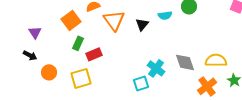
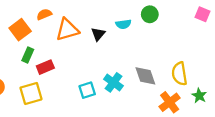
orange triangle: (114, 20) -> (67, 30), turned 50
yellow semicircle: (216, 60) -> (179, 74), turned -100
cyan square: (141, 83) -> (87, 90), moved

